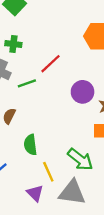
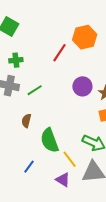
red line: (51, 64) -> (59, 53), moved
green semicircle: (30, 145) -> (50, 140), size x1.4

